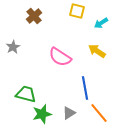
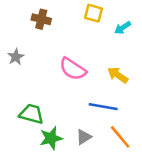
brown cross: (34, 16) -> (41, 19), turned -35
yellow arrow: (97, 51) -> (118, 75), moved
blue line: (85, 88) -> (103, 107), turned -70

